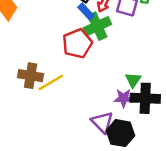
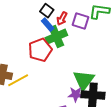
green triangle: (133, 80) -> (84, 80), size x1.6

